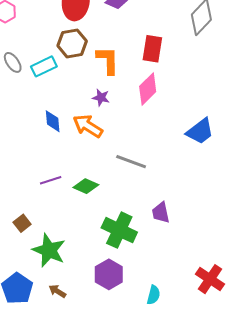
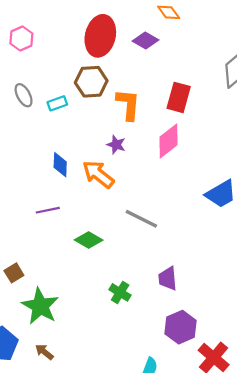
cyan rectangle: (44, 66) -> (57, 103), size x0.7
purple line: (51, 180) -> (48, 210), moved
green cross: (119, 230) -> (120, 292), size x0.6
purple hexagon: (109, 274) -> (181, 327), moved

